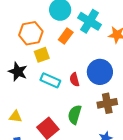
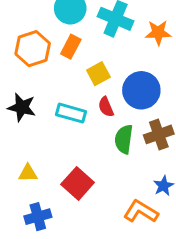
orange rectangle: (66, 36) -> (71, 47), moved
yellow square: (42, 55) -> (98, 74), moved
green semicircle: (75, 115) -> (124, 139), moved

